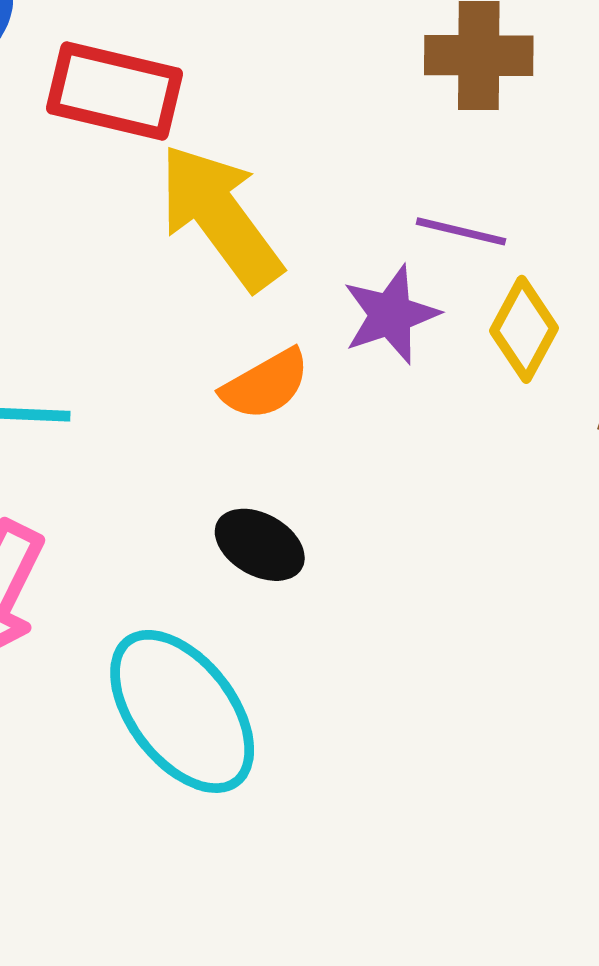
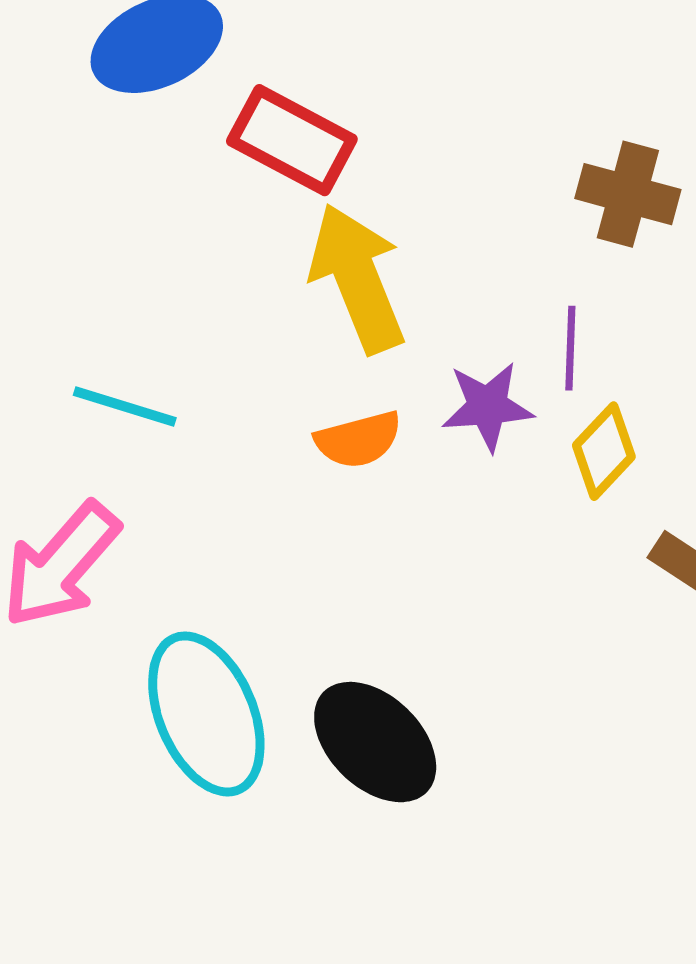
purple line: (461, 231) -> (570, 348), turned 64
black ellipse: (260, 545) -> (375, 742), moved, size x1.6

